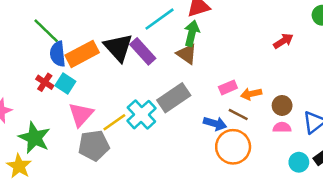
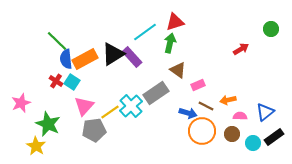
black triangle: (118, 47) -> (113, 54), turned 40
brown triangle: (187, 54) -> (178, 70), moved
orange arrow: (251, 94) -> (228, 100), moved
brown circle: (282, 105) -> (232, 134), moved

